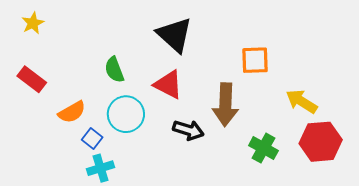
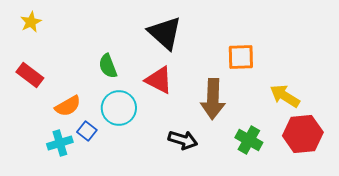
black arrow: (188, 130) -> (183, 140), moved
cyan cross: (101, 168) -> (60, 143), moved

